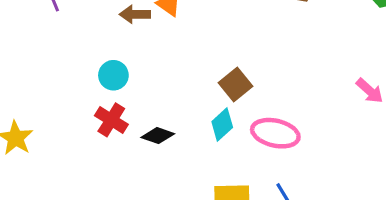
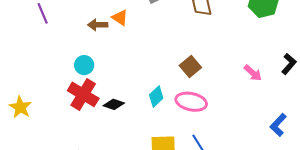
brown square: (236, 85) -> (190, 66), moved
red cross: (111, 120) -> (83, 94), size x1.4

